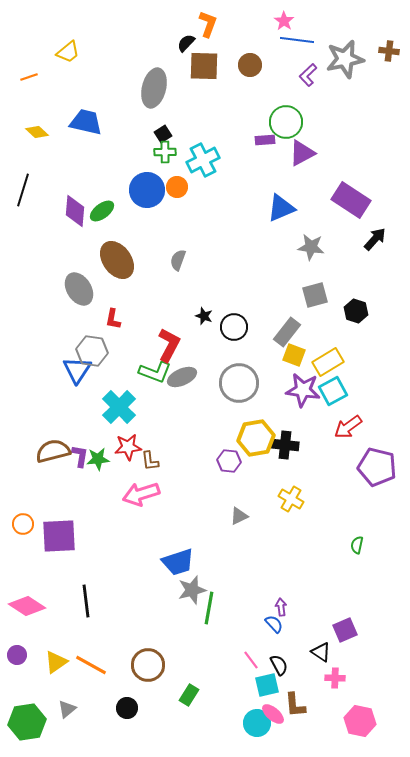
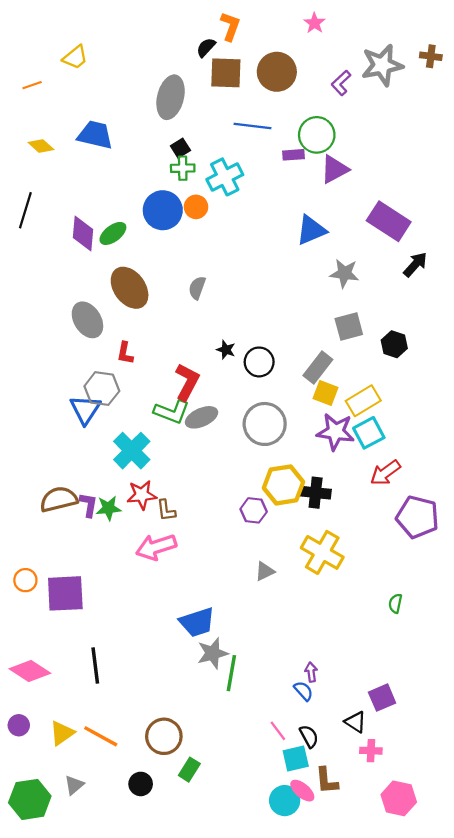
blue line: (297, 40) -> (252, 126), moved
brown circle: (250, 65) -> (277, 72), size x1.5
yellow cross: (291, 499) -> (322, 552), size x1.5
green rectangle: (189, 695) -> (189, 770), moved

